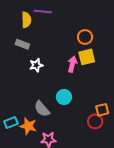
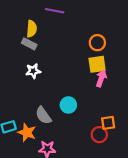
yellow semicircle: (26, 20) -> (32, 29), moved
pink arrow: (72, 64) -> (101, 78), moved
white star: (36, 65) -> (33, 71), moved

